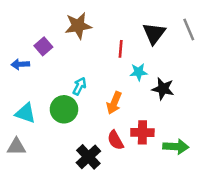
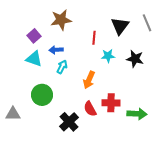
blue arrow: (20, 64) -> (56, 50), moved
black star: (163, 89) -> (135, 59), moved
green circle: (64, 109) -> (42, 95), moved
cyan triangle: (25, 113) -> (34, 59), moved

